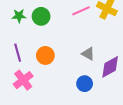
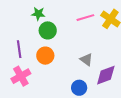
green star: (19, 16) -> (38, 14), moved
green circle: (41, 16) -> (48, 30), moved

